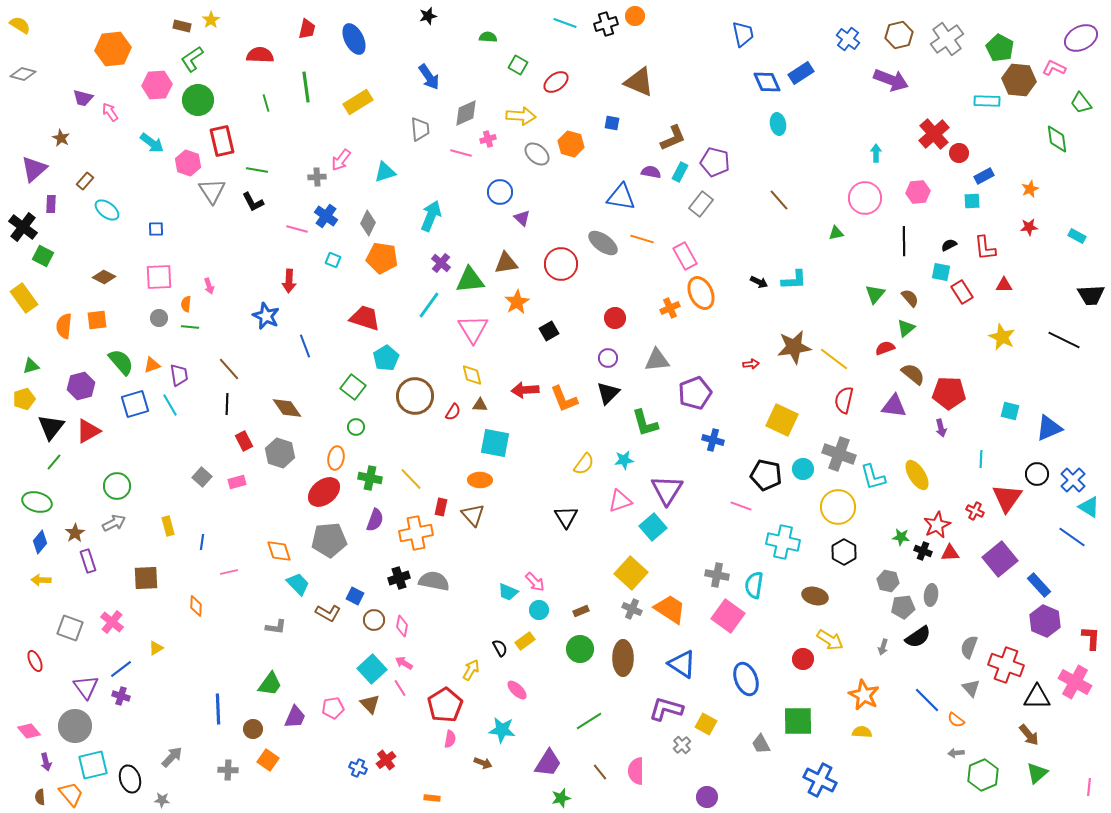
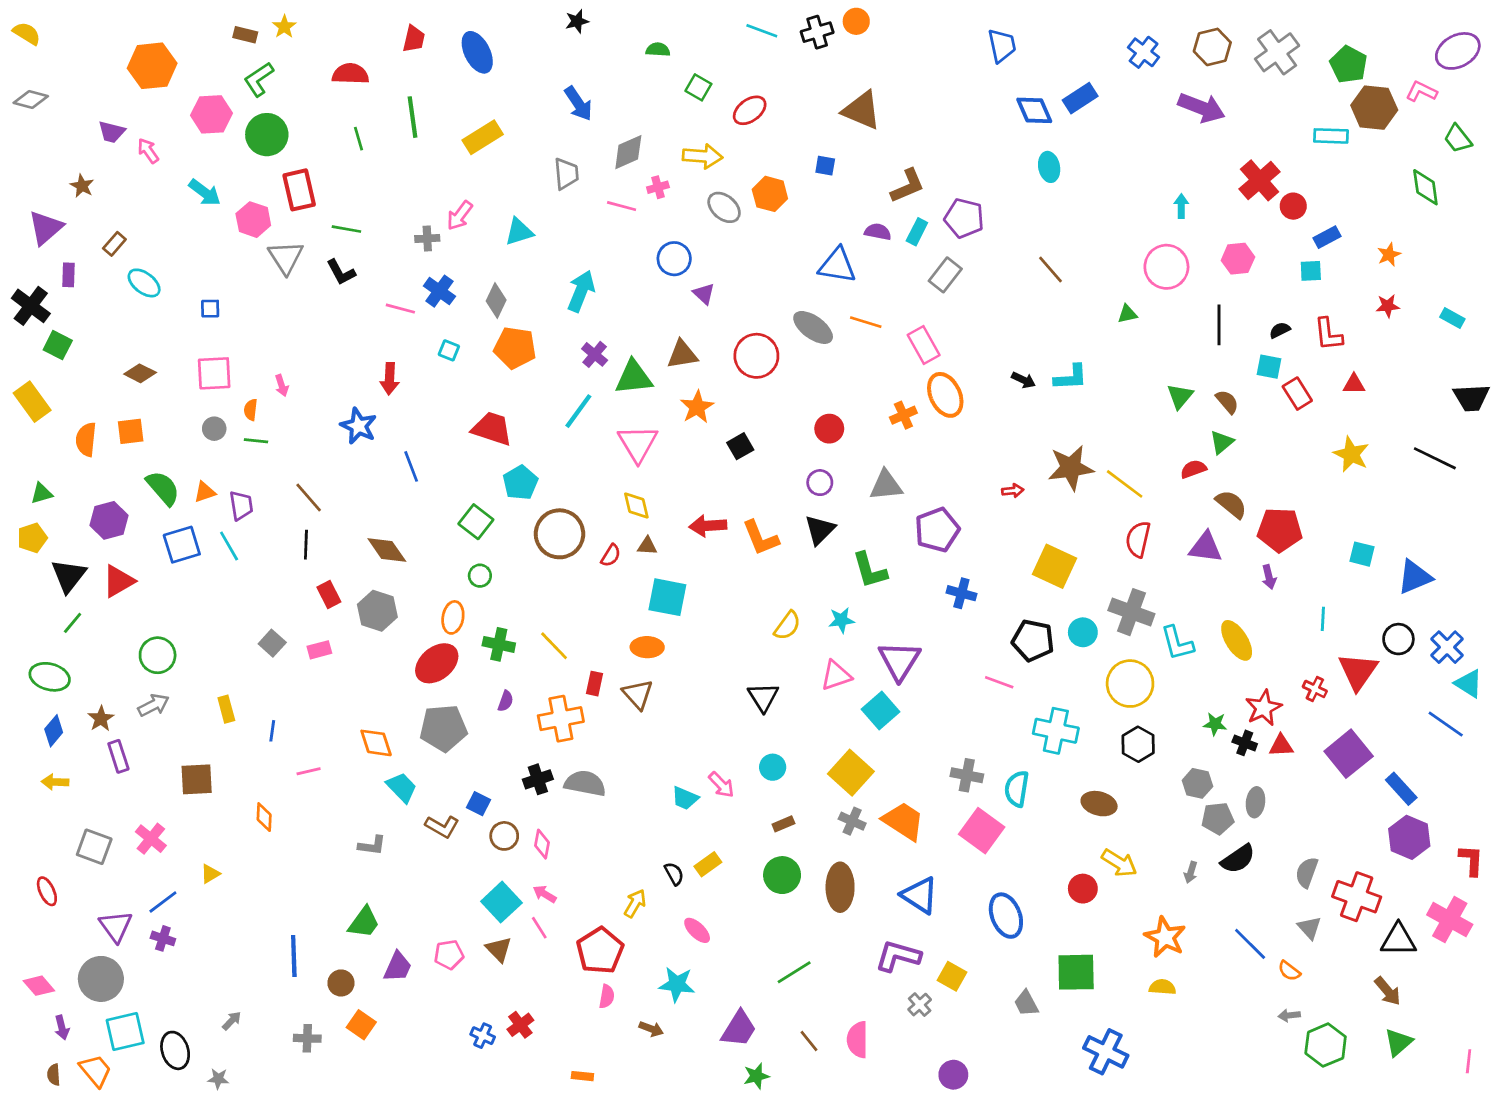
purple semicircle: (375, 520) -> (506, 701), size x0.7
cyan circle: (539, 610) -> (773, 767), moved
gray arrow: (172, 757) -> (232, 1021), size x0.7

